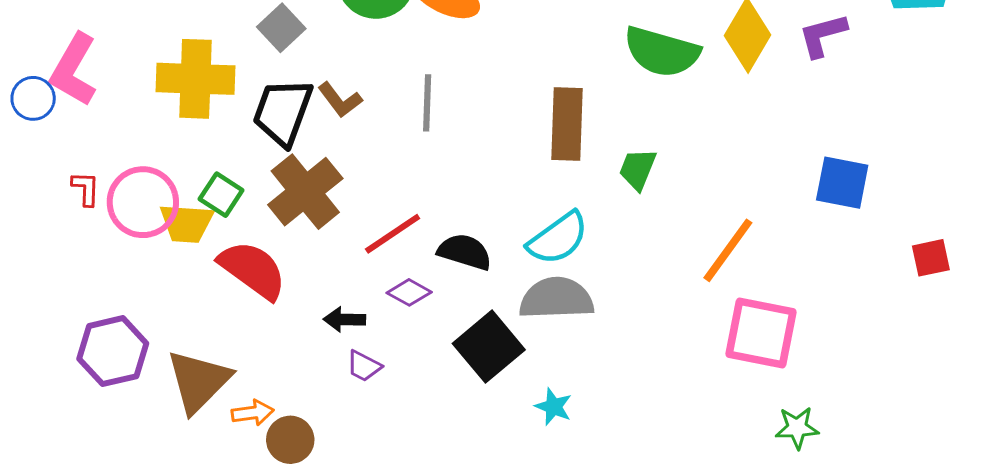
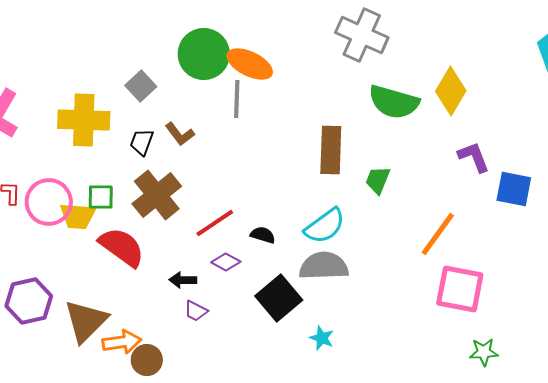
purple L-shape: (823, 35) -> (474, 157), moved, turned 84
gray line: (427, 103) -> (237, 99), moved
black trapezoid: (283, 112) -> (142, 142), size x0.6
green square: (221, 195) -> (101, 197), turned -32
black semicircle: (465, 252) -> (263, 235), size x0.7
orange arrow: (253, 413) -> (122, 342), size x1.4

